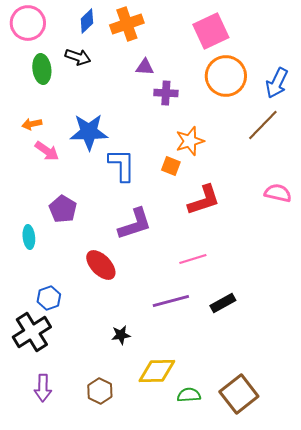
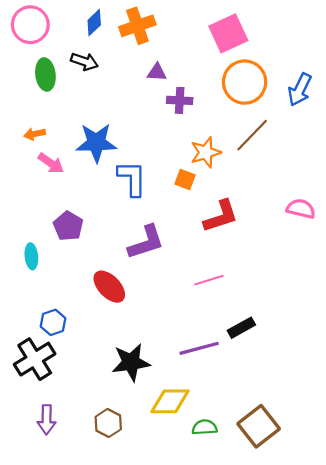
brown line: (263, 125) -> (252, 135), moved
purple line: (171, 301) -> (199, 348), moved
black star: (121, 335) -> (131, 362), size x1.8

